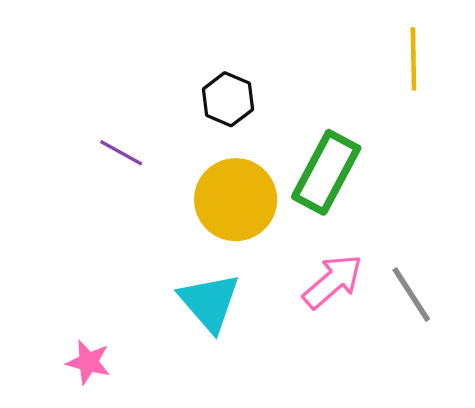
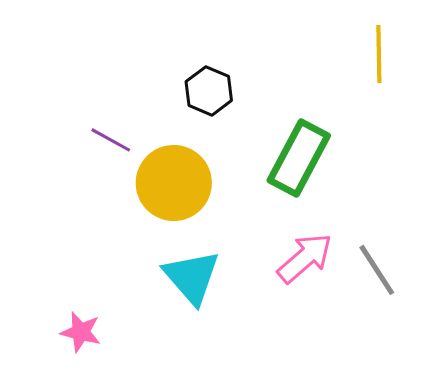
yellow circle: (236, 200) -> (174, 183), moved

